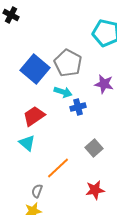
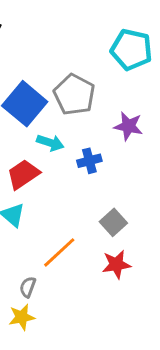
cyan arrow: (63, 92) -> (50, 143), moved
red star: (95, 190) -> (116, 264), moved

